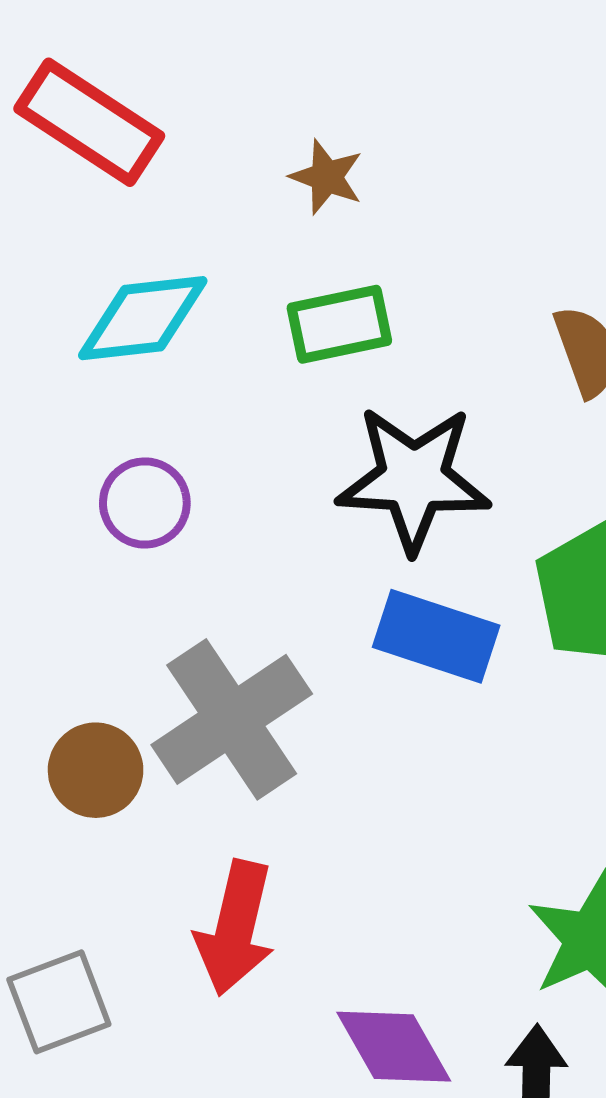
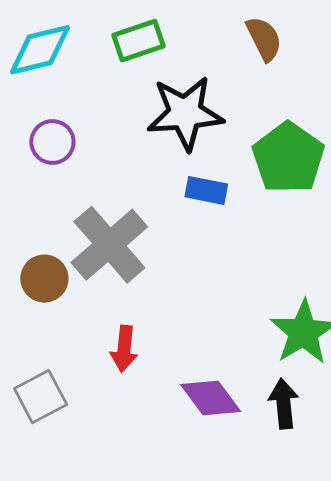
blue rectangle: (436, 636) -> (206, 190), size x0.7
red arrow: (235, 928) -> (124, 349), size x0.7

